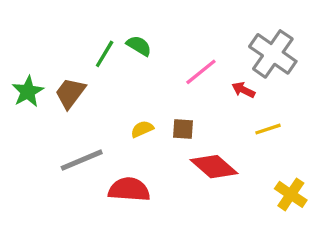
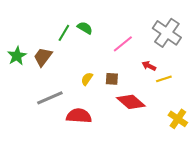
red arrow: (243, 90) -> (149, 66), moved
yellow semicircle: (142, 129) -> (87, 79), turned -32

